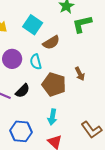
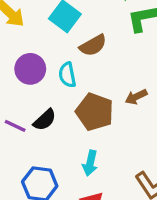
brown arrow: (80, 74) -> (136, 97), turned 88

